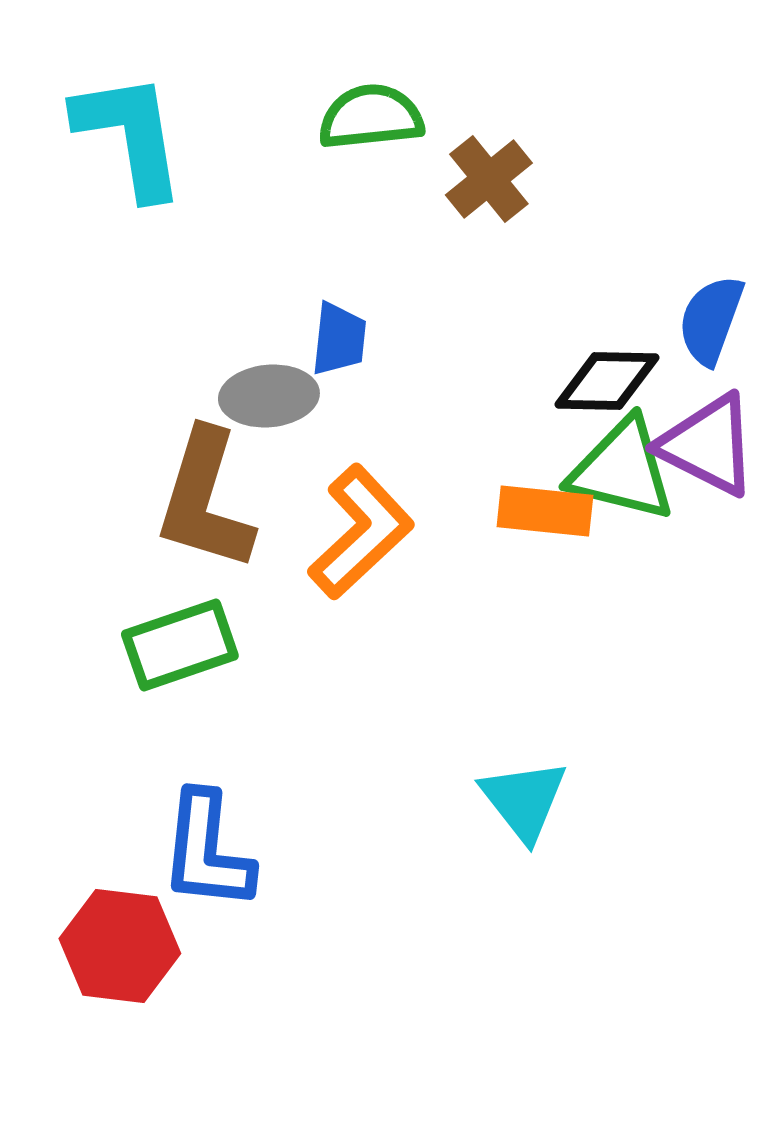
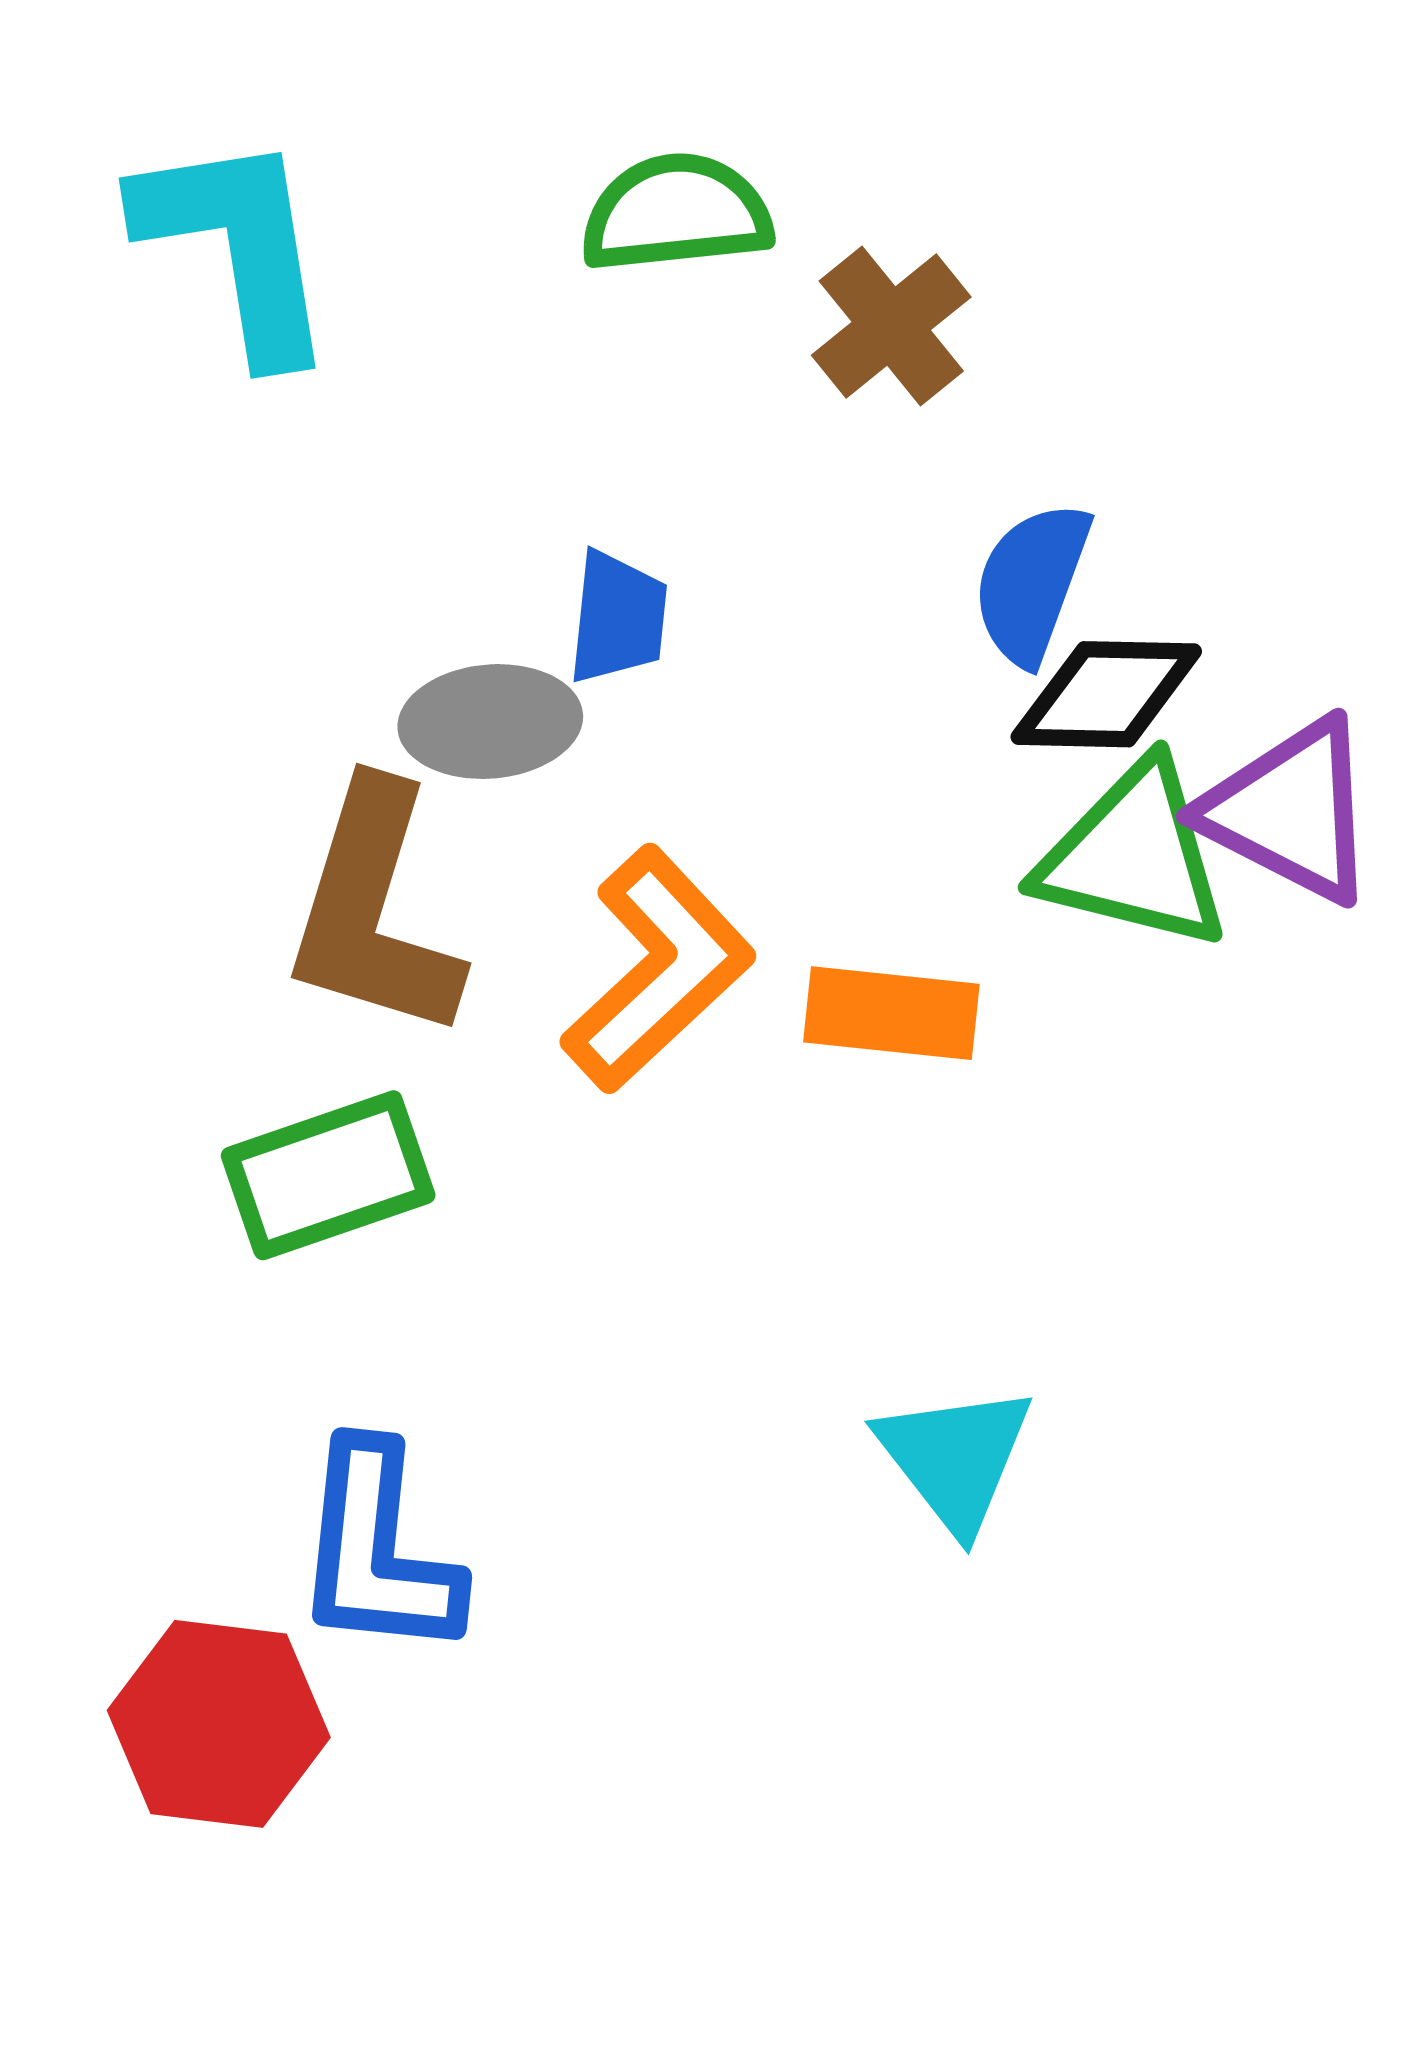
blue semicircle: (711, 320) -> (1032, 583), moved
orange rectangle: (545, 511) -> (891, 1013), moved

